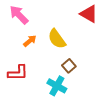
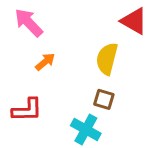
yellow semicircle: (57, 39) -> (107, 59), moved, turned 50
brown square: (69, 66) -> (104, 99), turned -32

